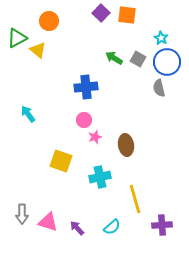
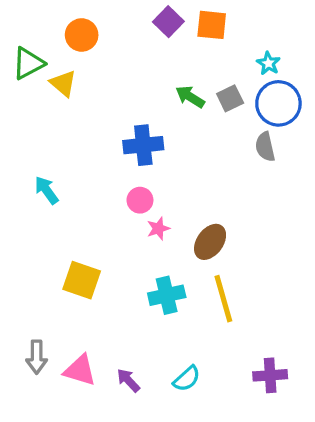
gray square: (138, 59) -> (230, 98), turned 35
brown ellipse: (126, 145) -> (210, 242), turned 45
yellow square: (61, 161) -> (82, 280), moved
yellow line: (135, 199) -> (223, 299), moved

